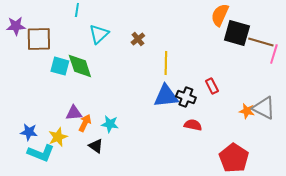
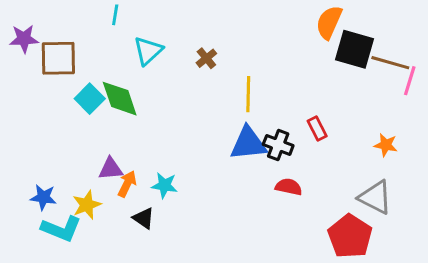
cyan square: (60, 66) -> (90, 99), turned 30
gray triangle: (264, 108) -> (375, 197), moved
orange star: (247, 111) -> (386, 145), moved

